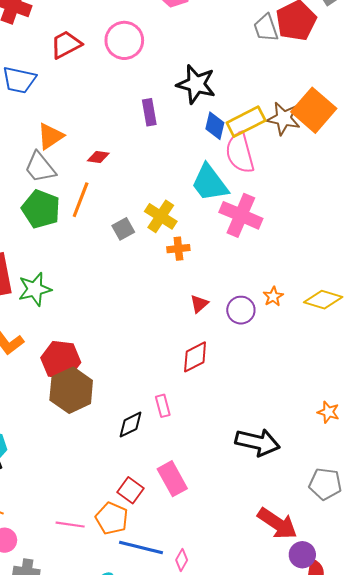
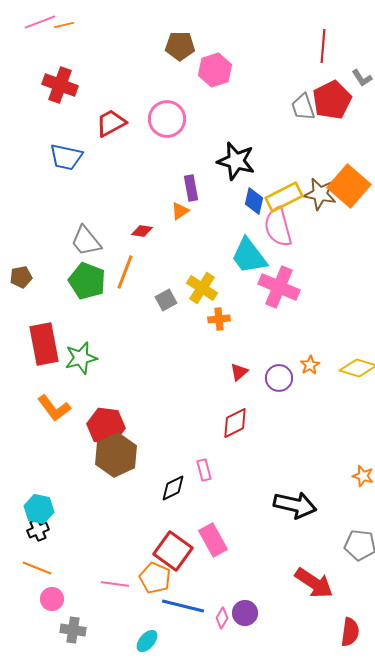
orange triangle: (50, 136) -> (180, 211), moved, size x0.7
red square: (131, 490) -> (173, 551), size x1.5
purple circle: (302, 555) -> (245, 613), moved

